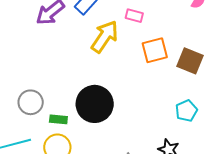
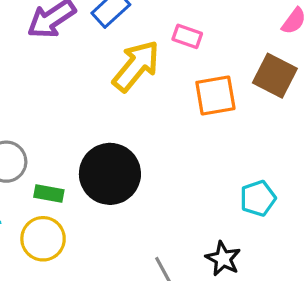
brown square: (190, 61) -> (275, 76), moved

